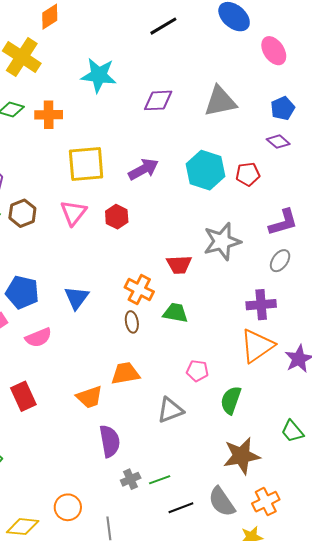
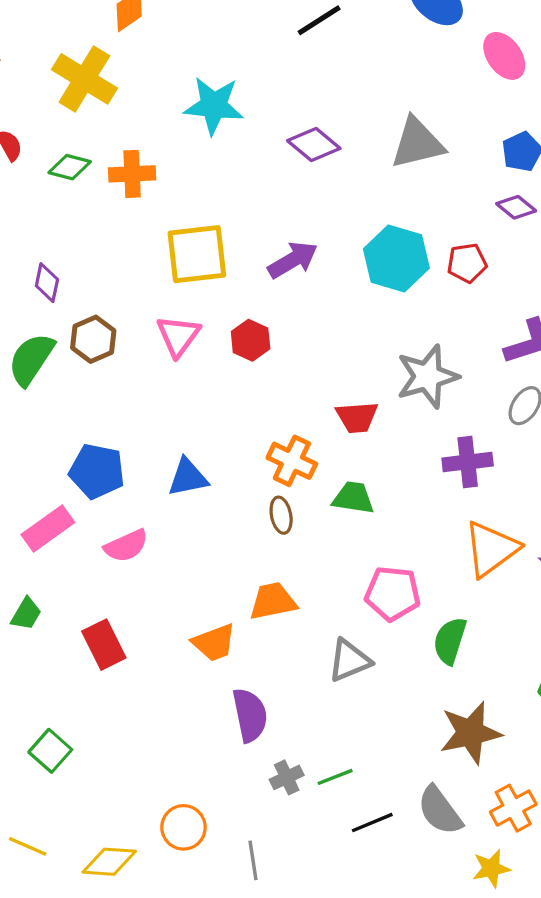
purple diamond: (158, 100) -> (314, 145), turned 44
blue triangle: (77, 298) -> (188, 477), turned 44
purple cross: (261, 305) -> (468, 462), moved
pink pentagon: (197, 371) -> (393, 593), size x1.5

